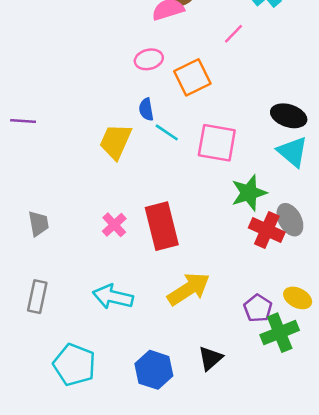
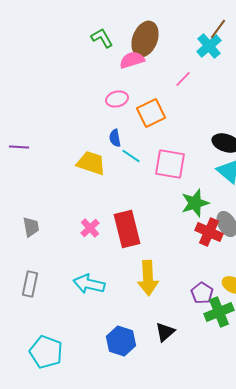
yellow trapezoid: (115, 141) -> (91, 163), turned 84
yellow arrow: (189, 289) -> (148, 278), turned 120
cyan pentagon: (74, 365) -> (46, 352), moved

